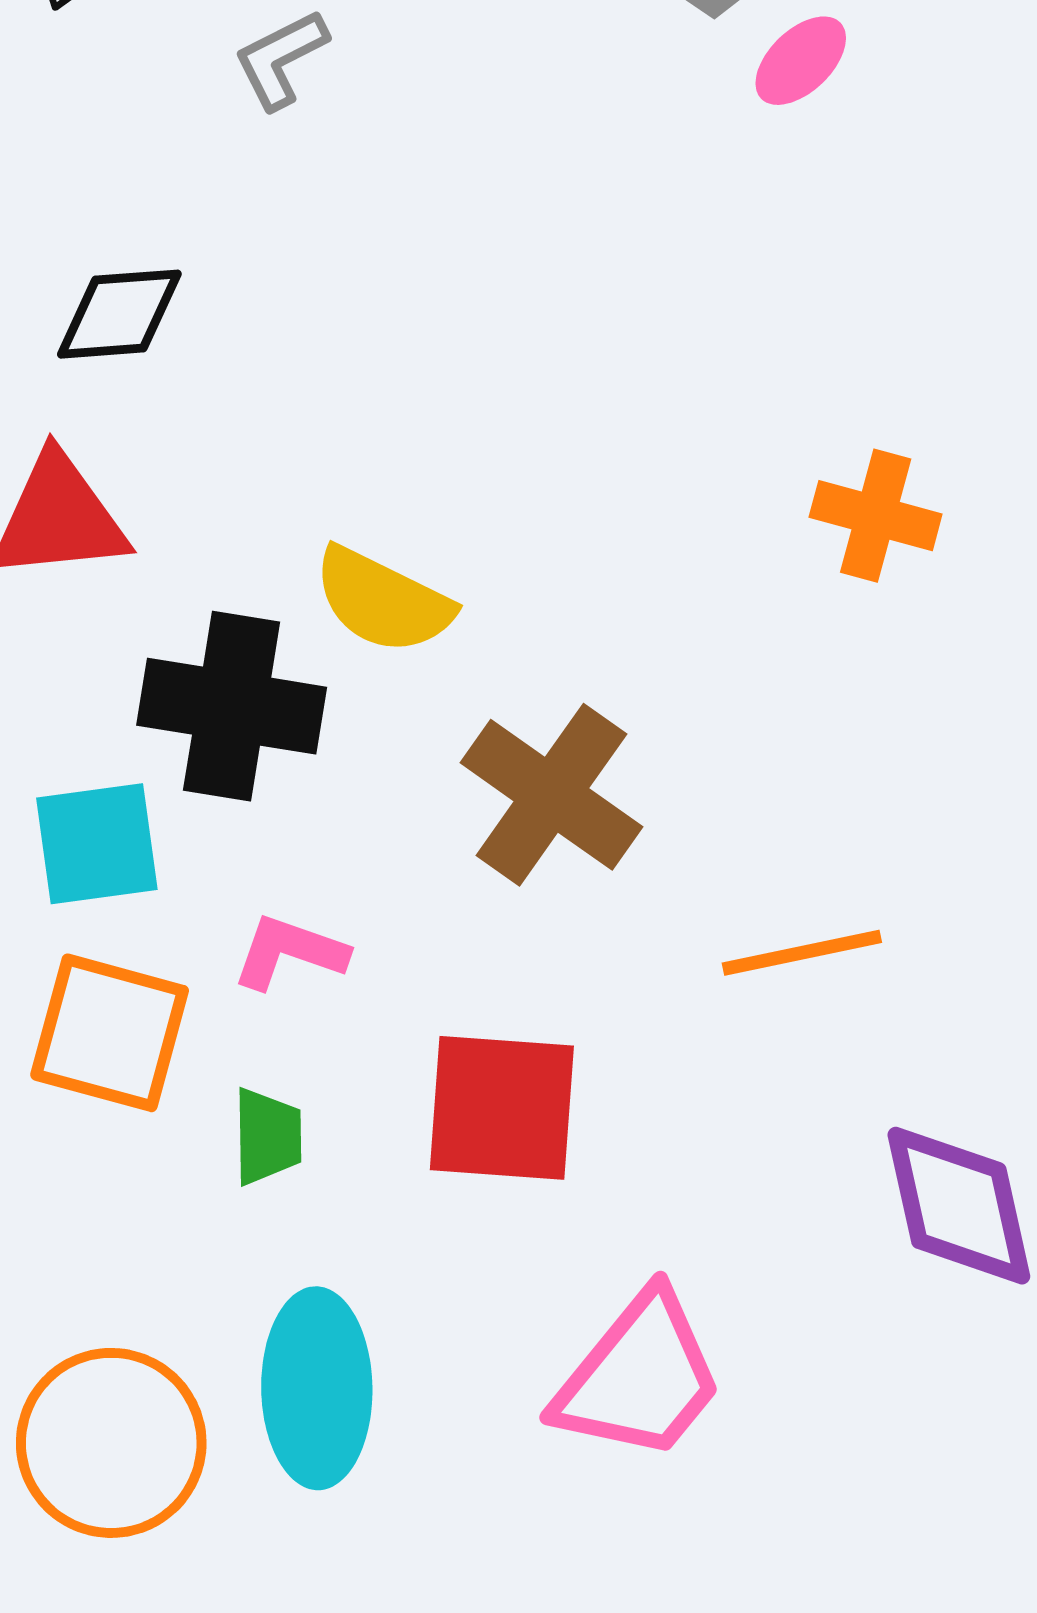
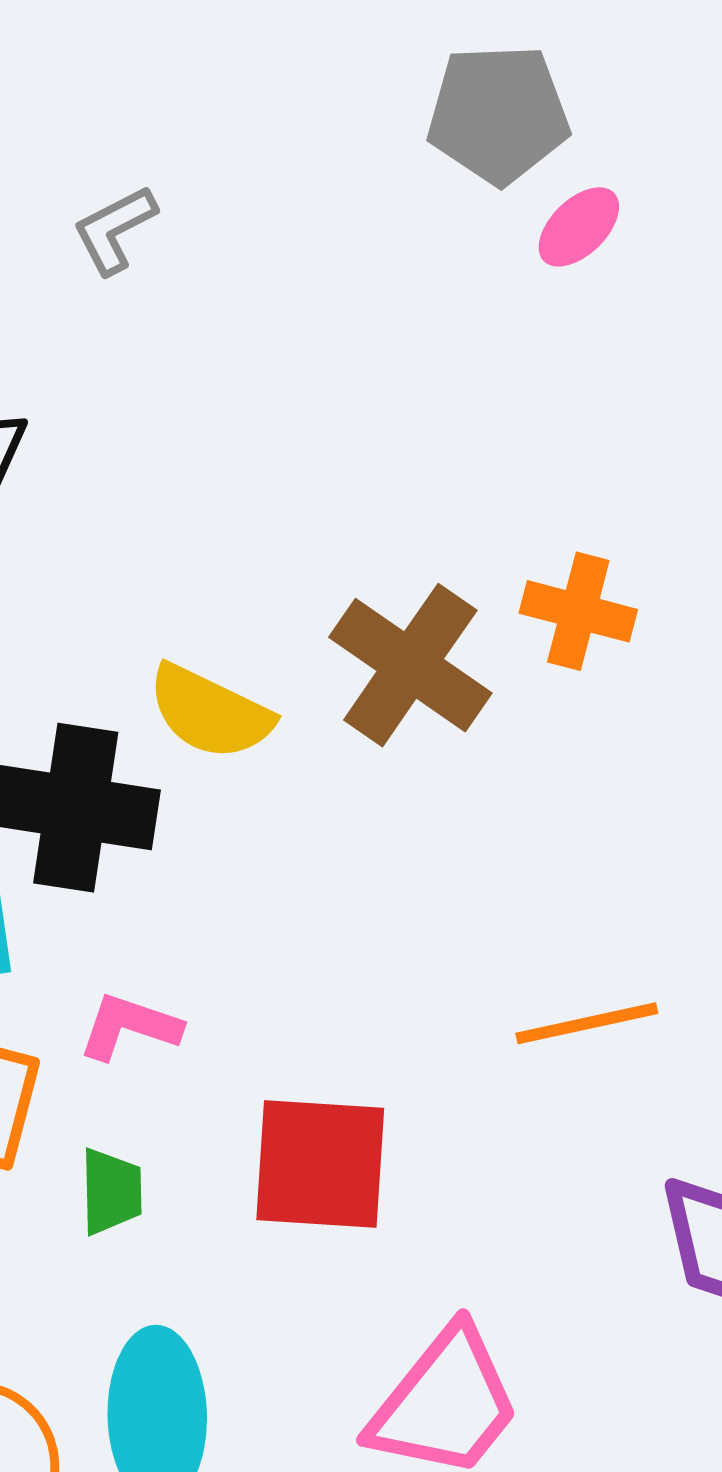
orange cross: (876, 516) -> (578, 611), moved
brown cross: (551, 795) -> (410, 665), moved

